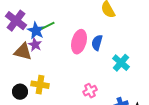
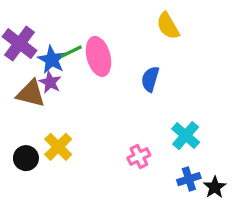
pink ellipse: (79, 42) -> (99, 56), moved, turned -30
cyan cross: (121, 63) -> (186, 136), moved
yellow cross: (40, 85) -> (58, 147), turned 36

